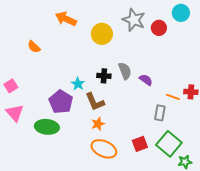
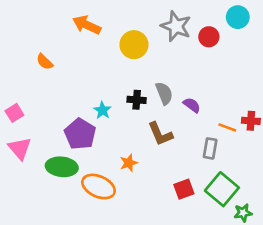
brown L-shape: (95, 102) -> (160, 134), moved
orange ellipse: (104, 149) -> (99, 187), moved

